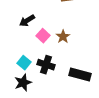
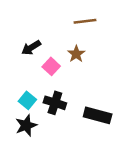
brown star: (63, 37) -> (76, 54), moved

